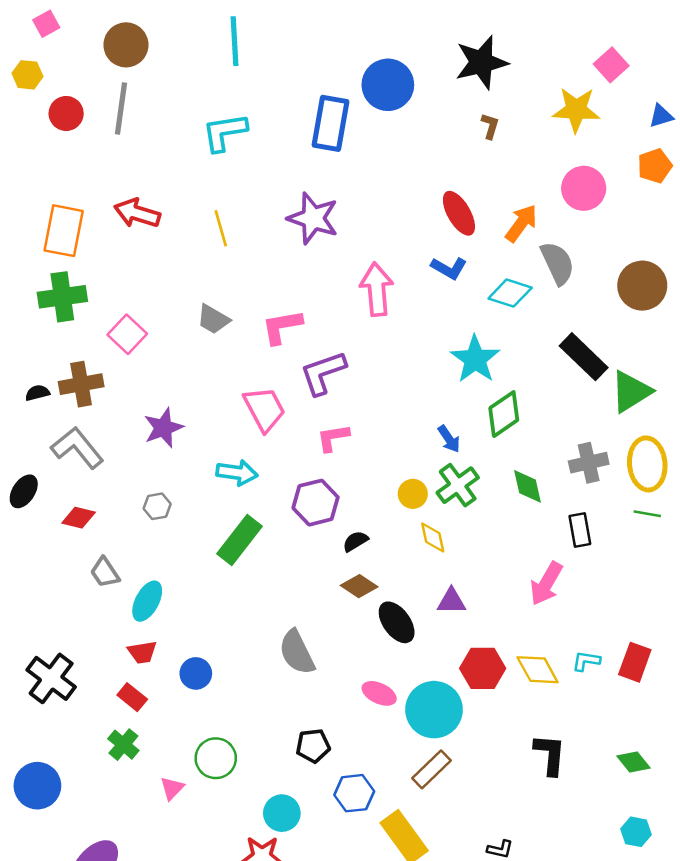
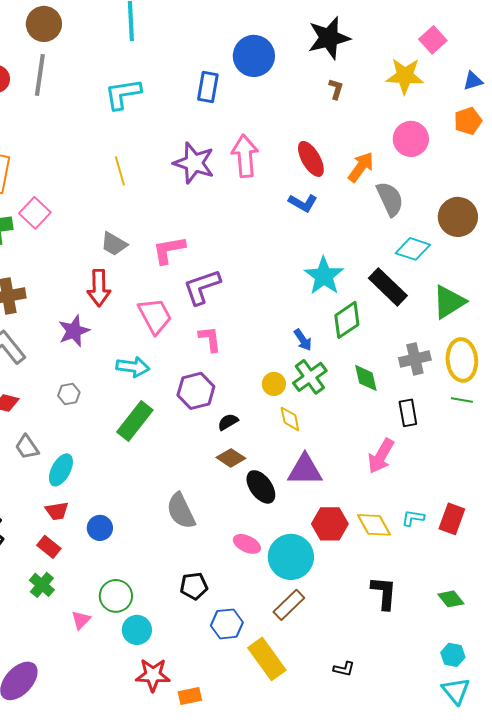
blue rectangle: (330, 123) -> (208, 87), size x0.7
red arrow: (137, 213) -> (99, 288), moved, turned -108
pink arrow: (377, 289) -> (245, 156), moved
cyan diamond: (510, 293) -> (413, 249), moved
pink square: (127, 334) -> (35, 213), moved
black rectangle: (584, 357) -> (388, 287), moved
pink L-shape: (333, 438) -> (210, 339), turned 92
purple triangle: (451, 601) -> (305, 470), size x1.5
cyan circle: (282, 813) -> (137, 630), moved

